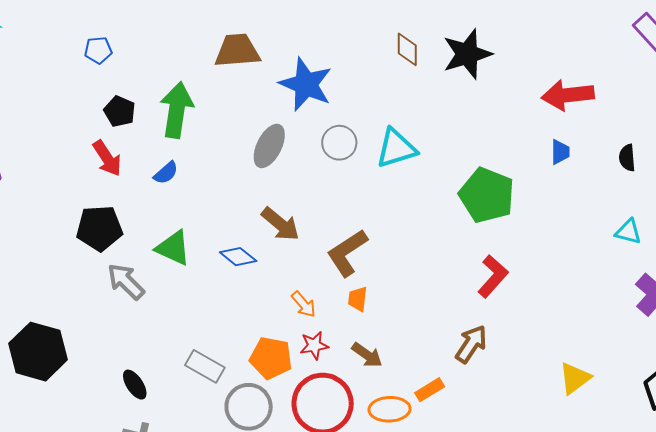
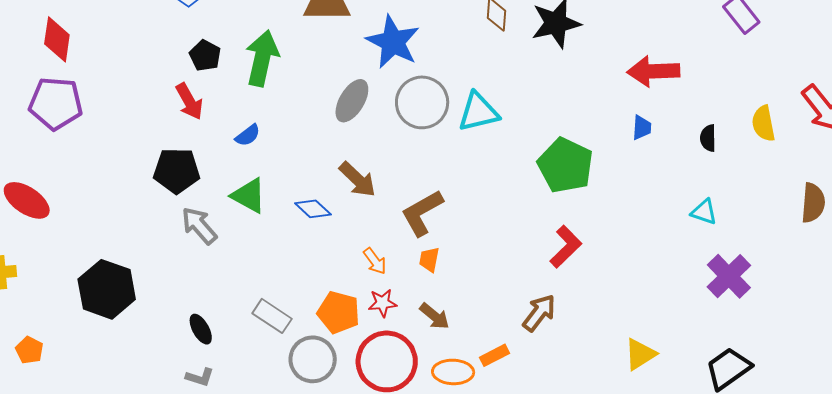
gray circle: (339, 143) -> (422, 102), size x1.5
blue semicircle: (166, 173) -> (248, 135), moved

